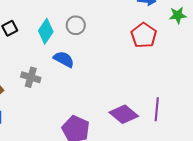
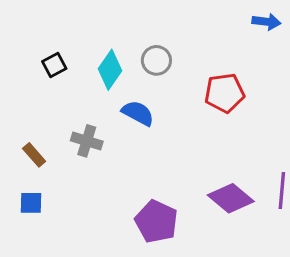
red pentagon: (144, 35) -> (225, 93), moved, turned 30

